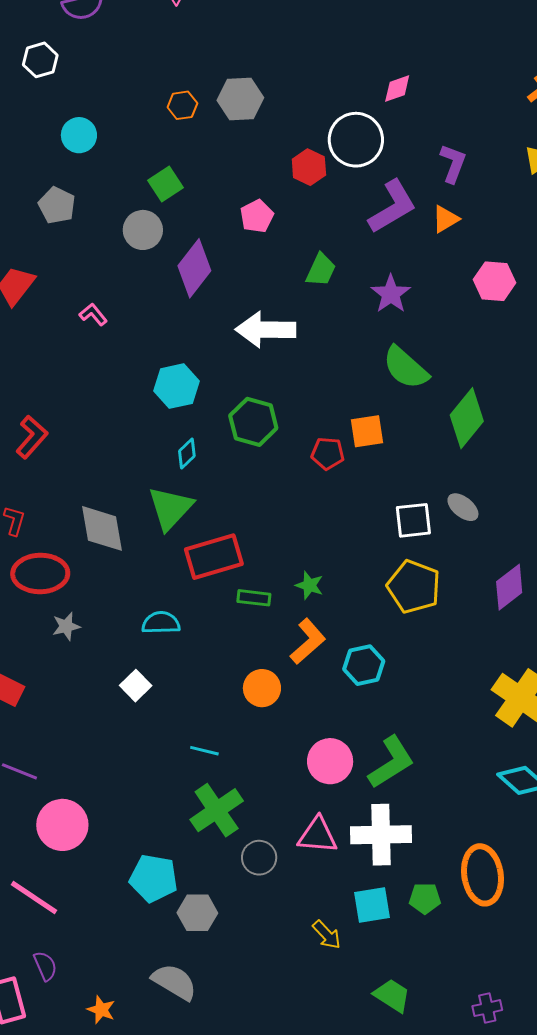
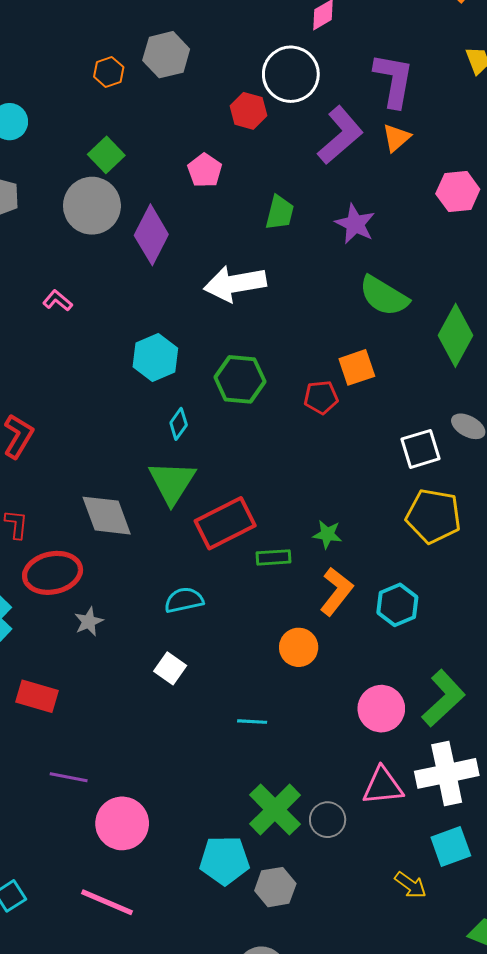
purple L-shape: (453, 163) -> (394, 80), size x1.4
gray circle: (143, 230) -> (92, 206), size x1.4
green cross: (217, 810) -> (275, 810), moved

